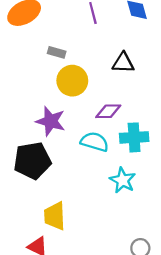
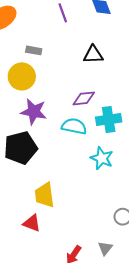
yellow circle: (72, 81) -> (22, 76), moved

